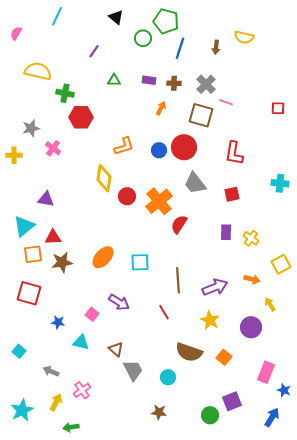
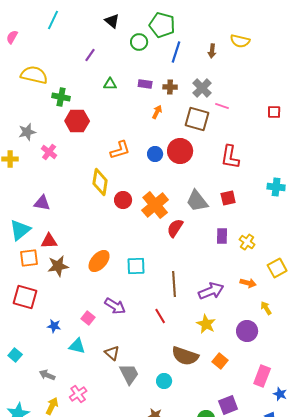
gray trapezoid: (195, 183) -> (197, 201), moved

